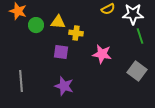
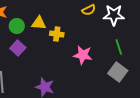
green line: (140, 36) -> (119, 47), moved
purple square: (61, 52) -> (18, 48), moved, turned 35

